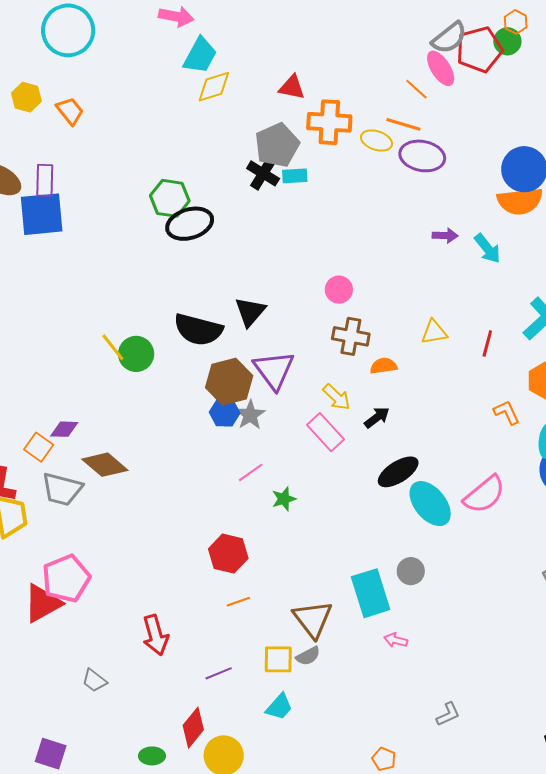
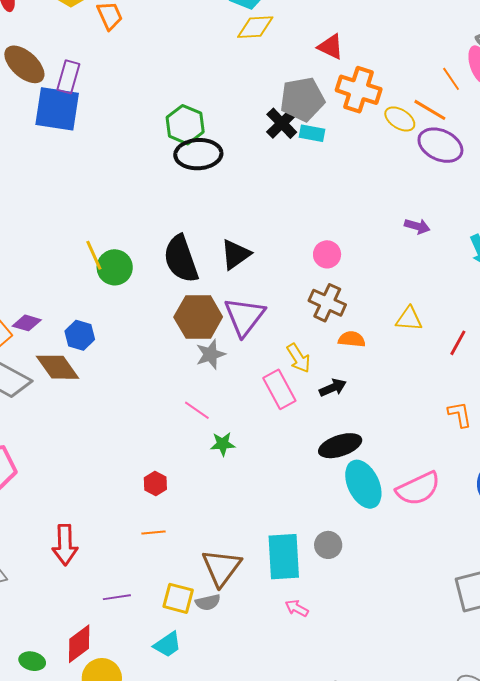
purple arrow: (445, 236) -> (417, 226), moved
black semicircle: (198, 330) -> (181, 259), turned 42
blue hexagon: (225, 413) -> (80, 335), moved
pink line: (251, 472) -> (197, 410), turned 56
red hexagon: (228, 554) -> (155, 483), size x0.6

